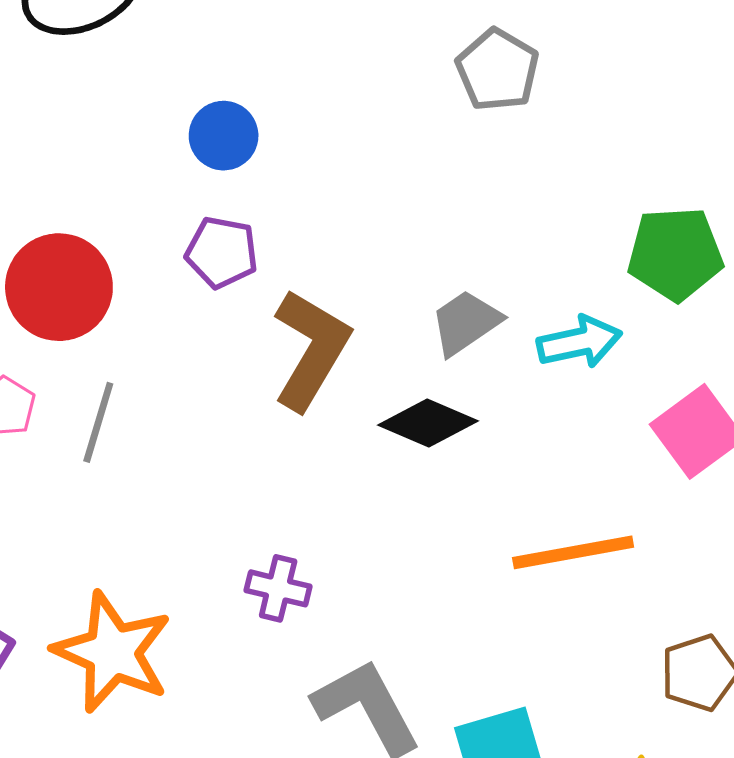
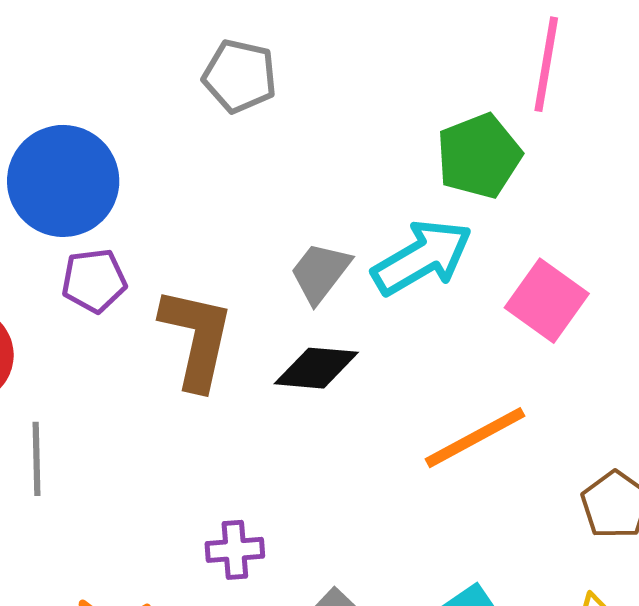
gray pentagon: (497, 70) -> (240, 76), moved
blue circle: (224, 136) -> (63, 181), size x1.8
cyan arrow: (579, 342) -> (422, 257), size x1.4

